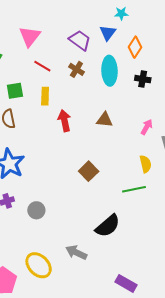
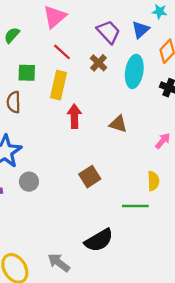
yellow rectangle: (45, 96) -> (58, 85), size x1.4
gray circle: (36, 210) -> (29, 182), moved

